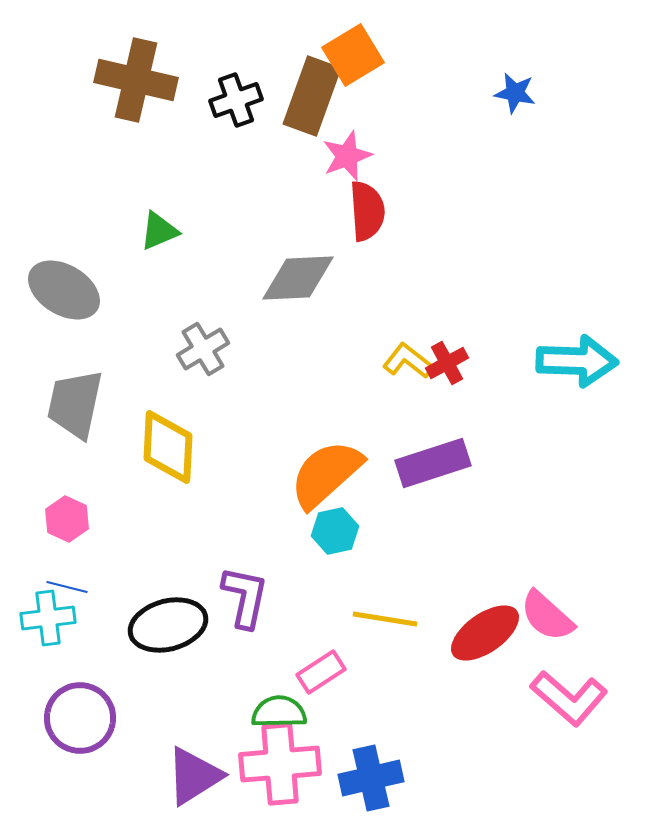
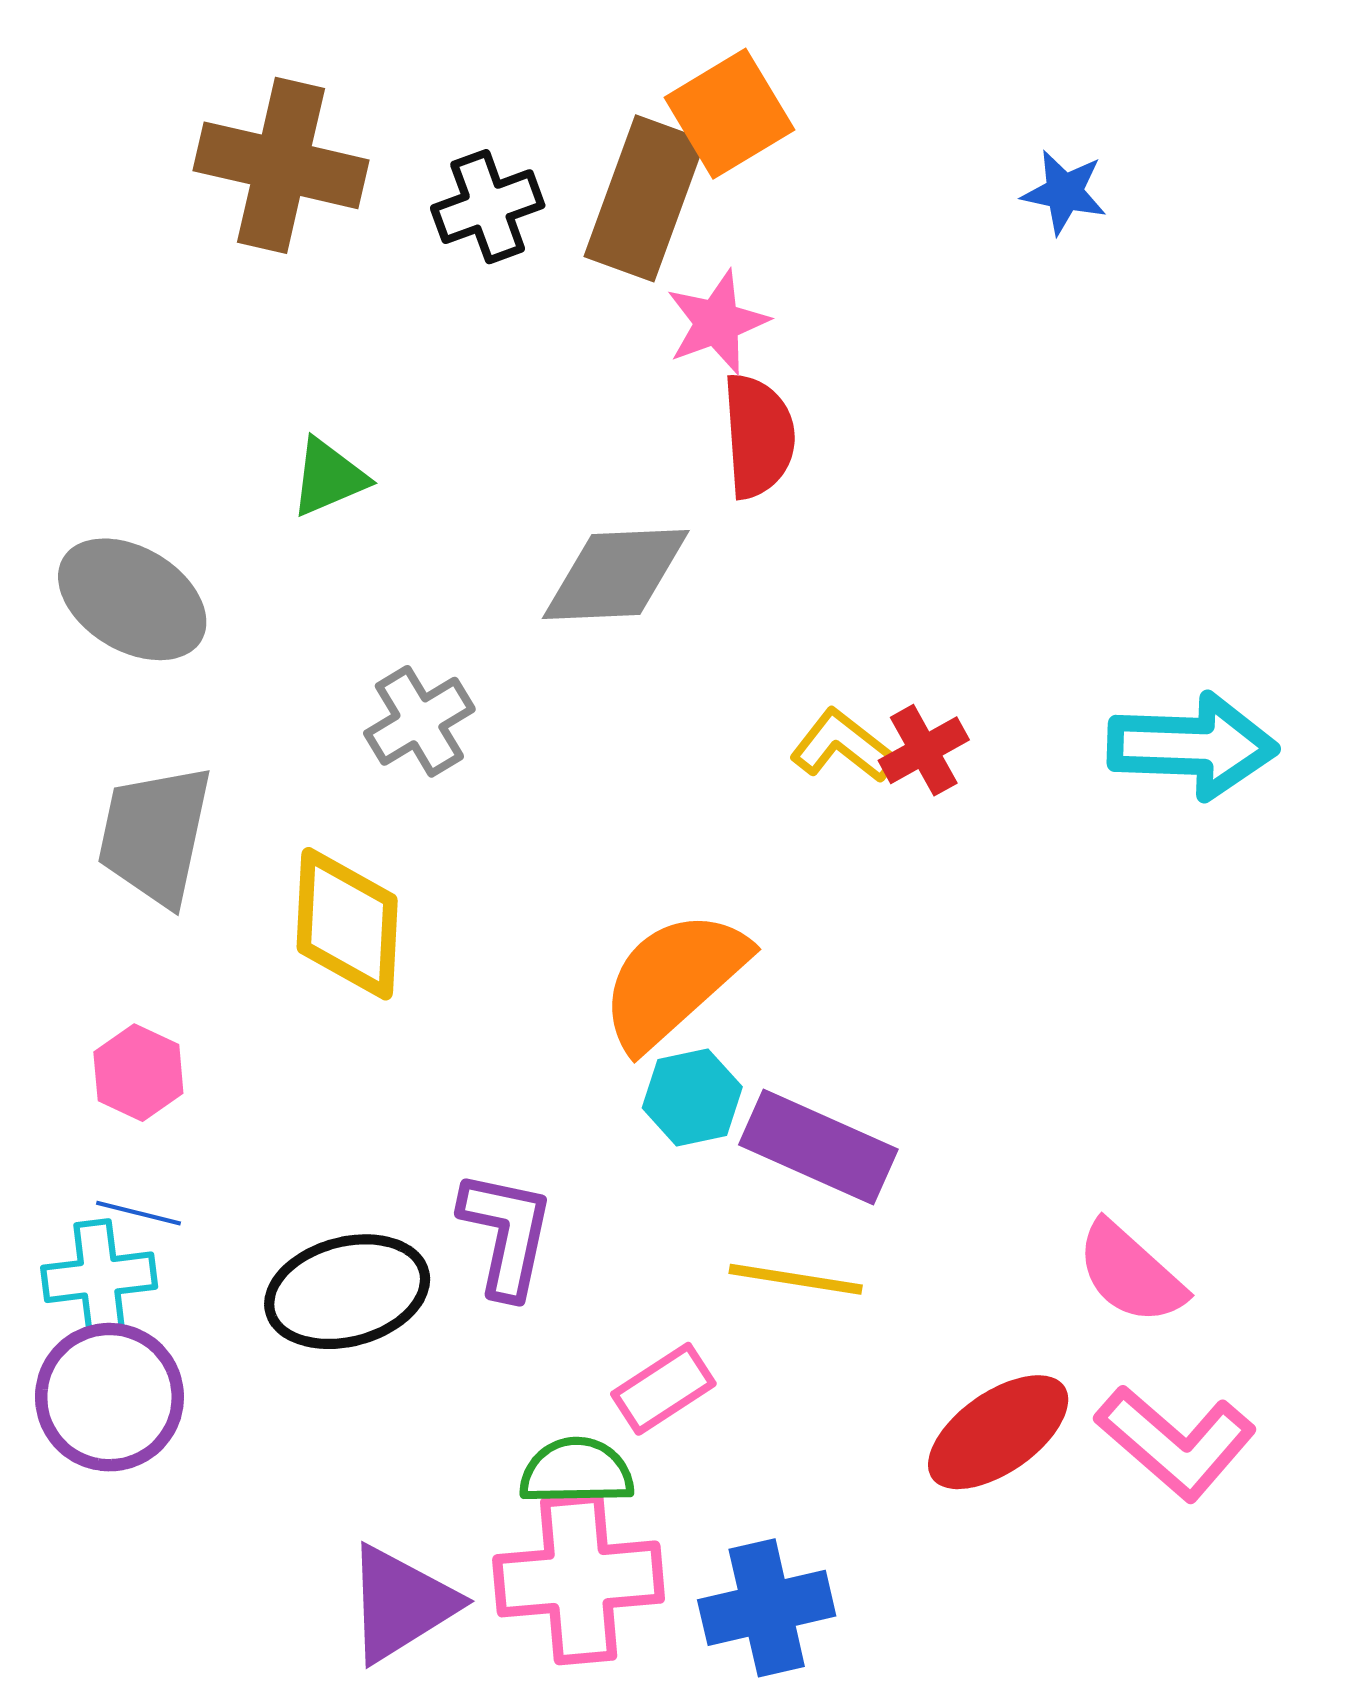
purple rectangle: (433, 463) -> (818, 1147), moved, turned 42
red ellipse: (485, 633) -> (998, 1432), moved
purple circle: (80, 718) -> (109, 1397), moved

